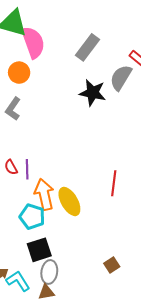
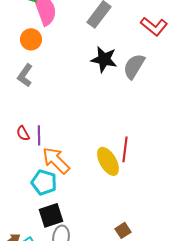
gray semicircle: (121, 78) -> (134, 66), moved
orange arrow: (44, 194) -> (56, 160), turned -32
yellow ellipse: (69, 201) -> (108, 161), moved

